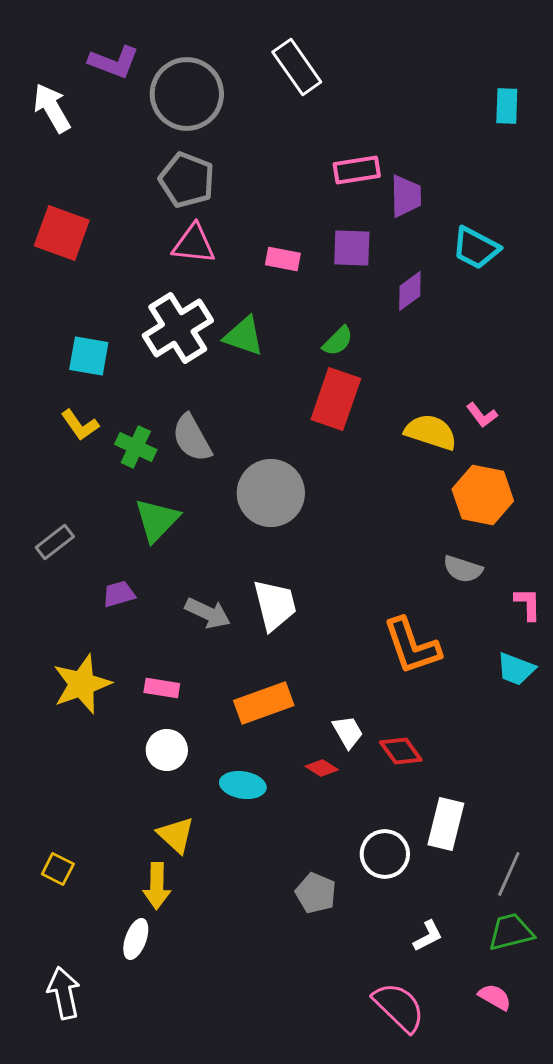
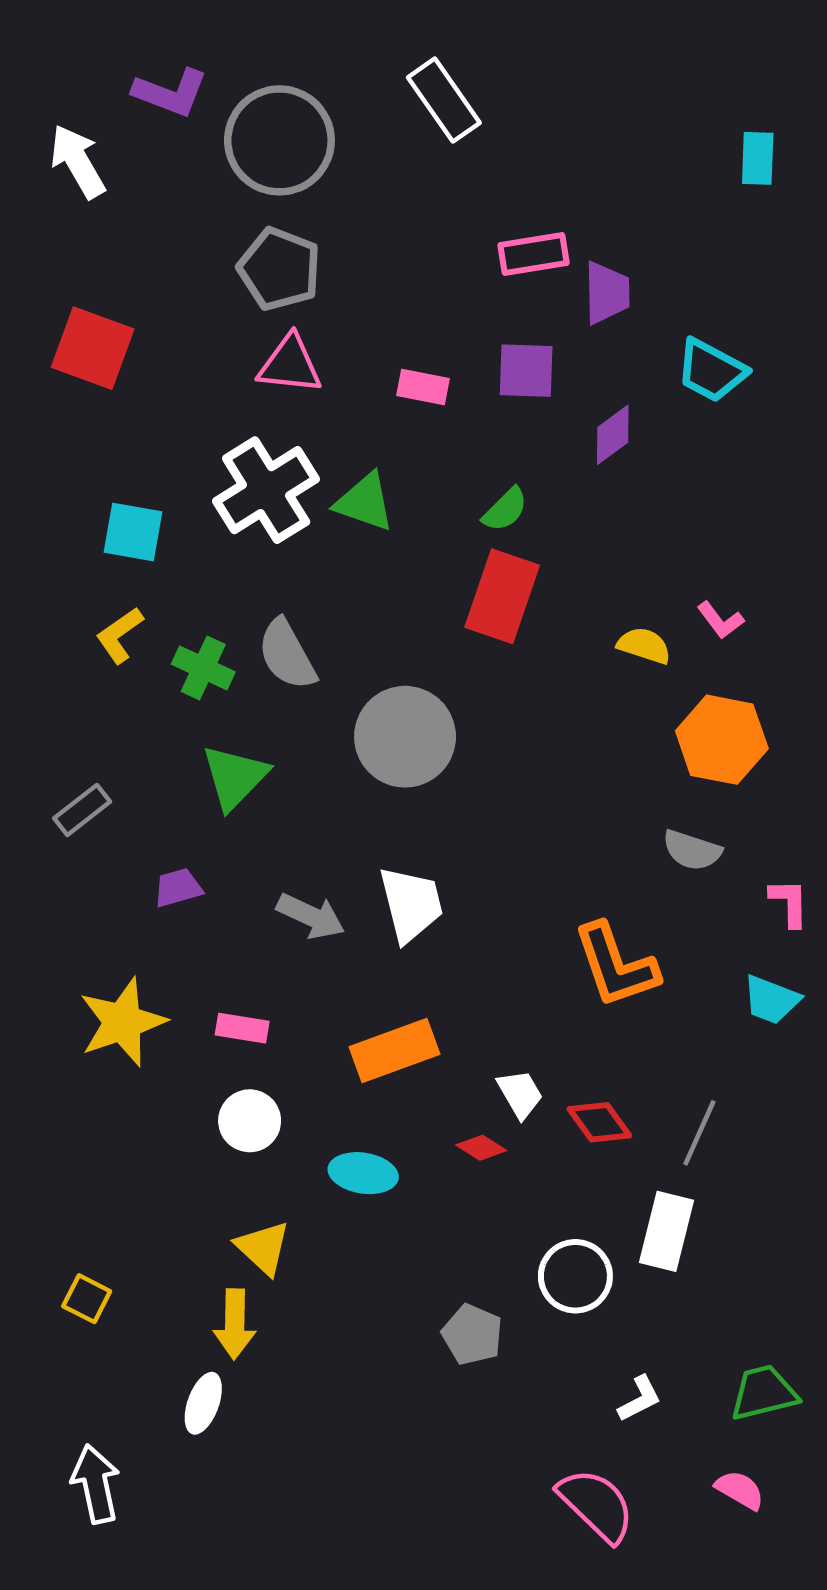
yellow L-shape: (80, 425) -> (120, 635), turned 90
yellow semicircle: (431, 432) -> (644, 646), size x0.7
gray line: (509, 874) -> (699, 1133), moved

